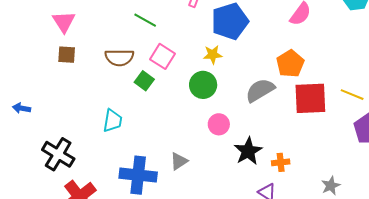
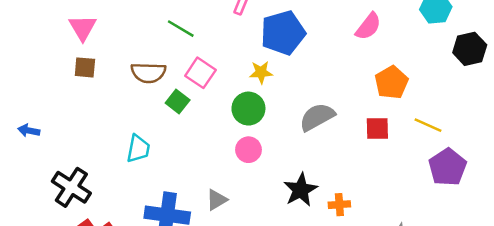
orange pentagon: (290, 64) -> (391, 82), moved
red square: (310, 98) -> (377, 129), size x0.6
pink circle: (219, 124) -> (249, 150), moved

